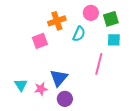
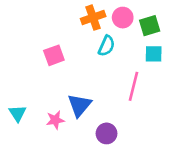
orange cross: (57, 21) -> (93, 18), moved
cyan triangle: (21, 85) -> (18, 113), moved
purple circle: (65, 99) -> (107, 133), moved

